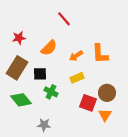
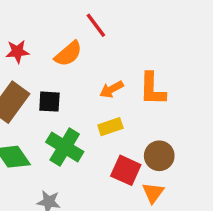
orange semicircle: (49, 48) -> (68, 54), moved
black square: (40, 74) -> (49, 102), moved
green cross: (51, 92) -> (65, 147), size x1.5

